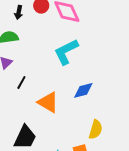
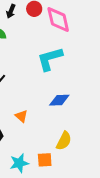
orange triangle: (48, 102) -> (21, 116), moved, size x0.6

